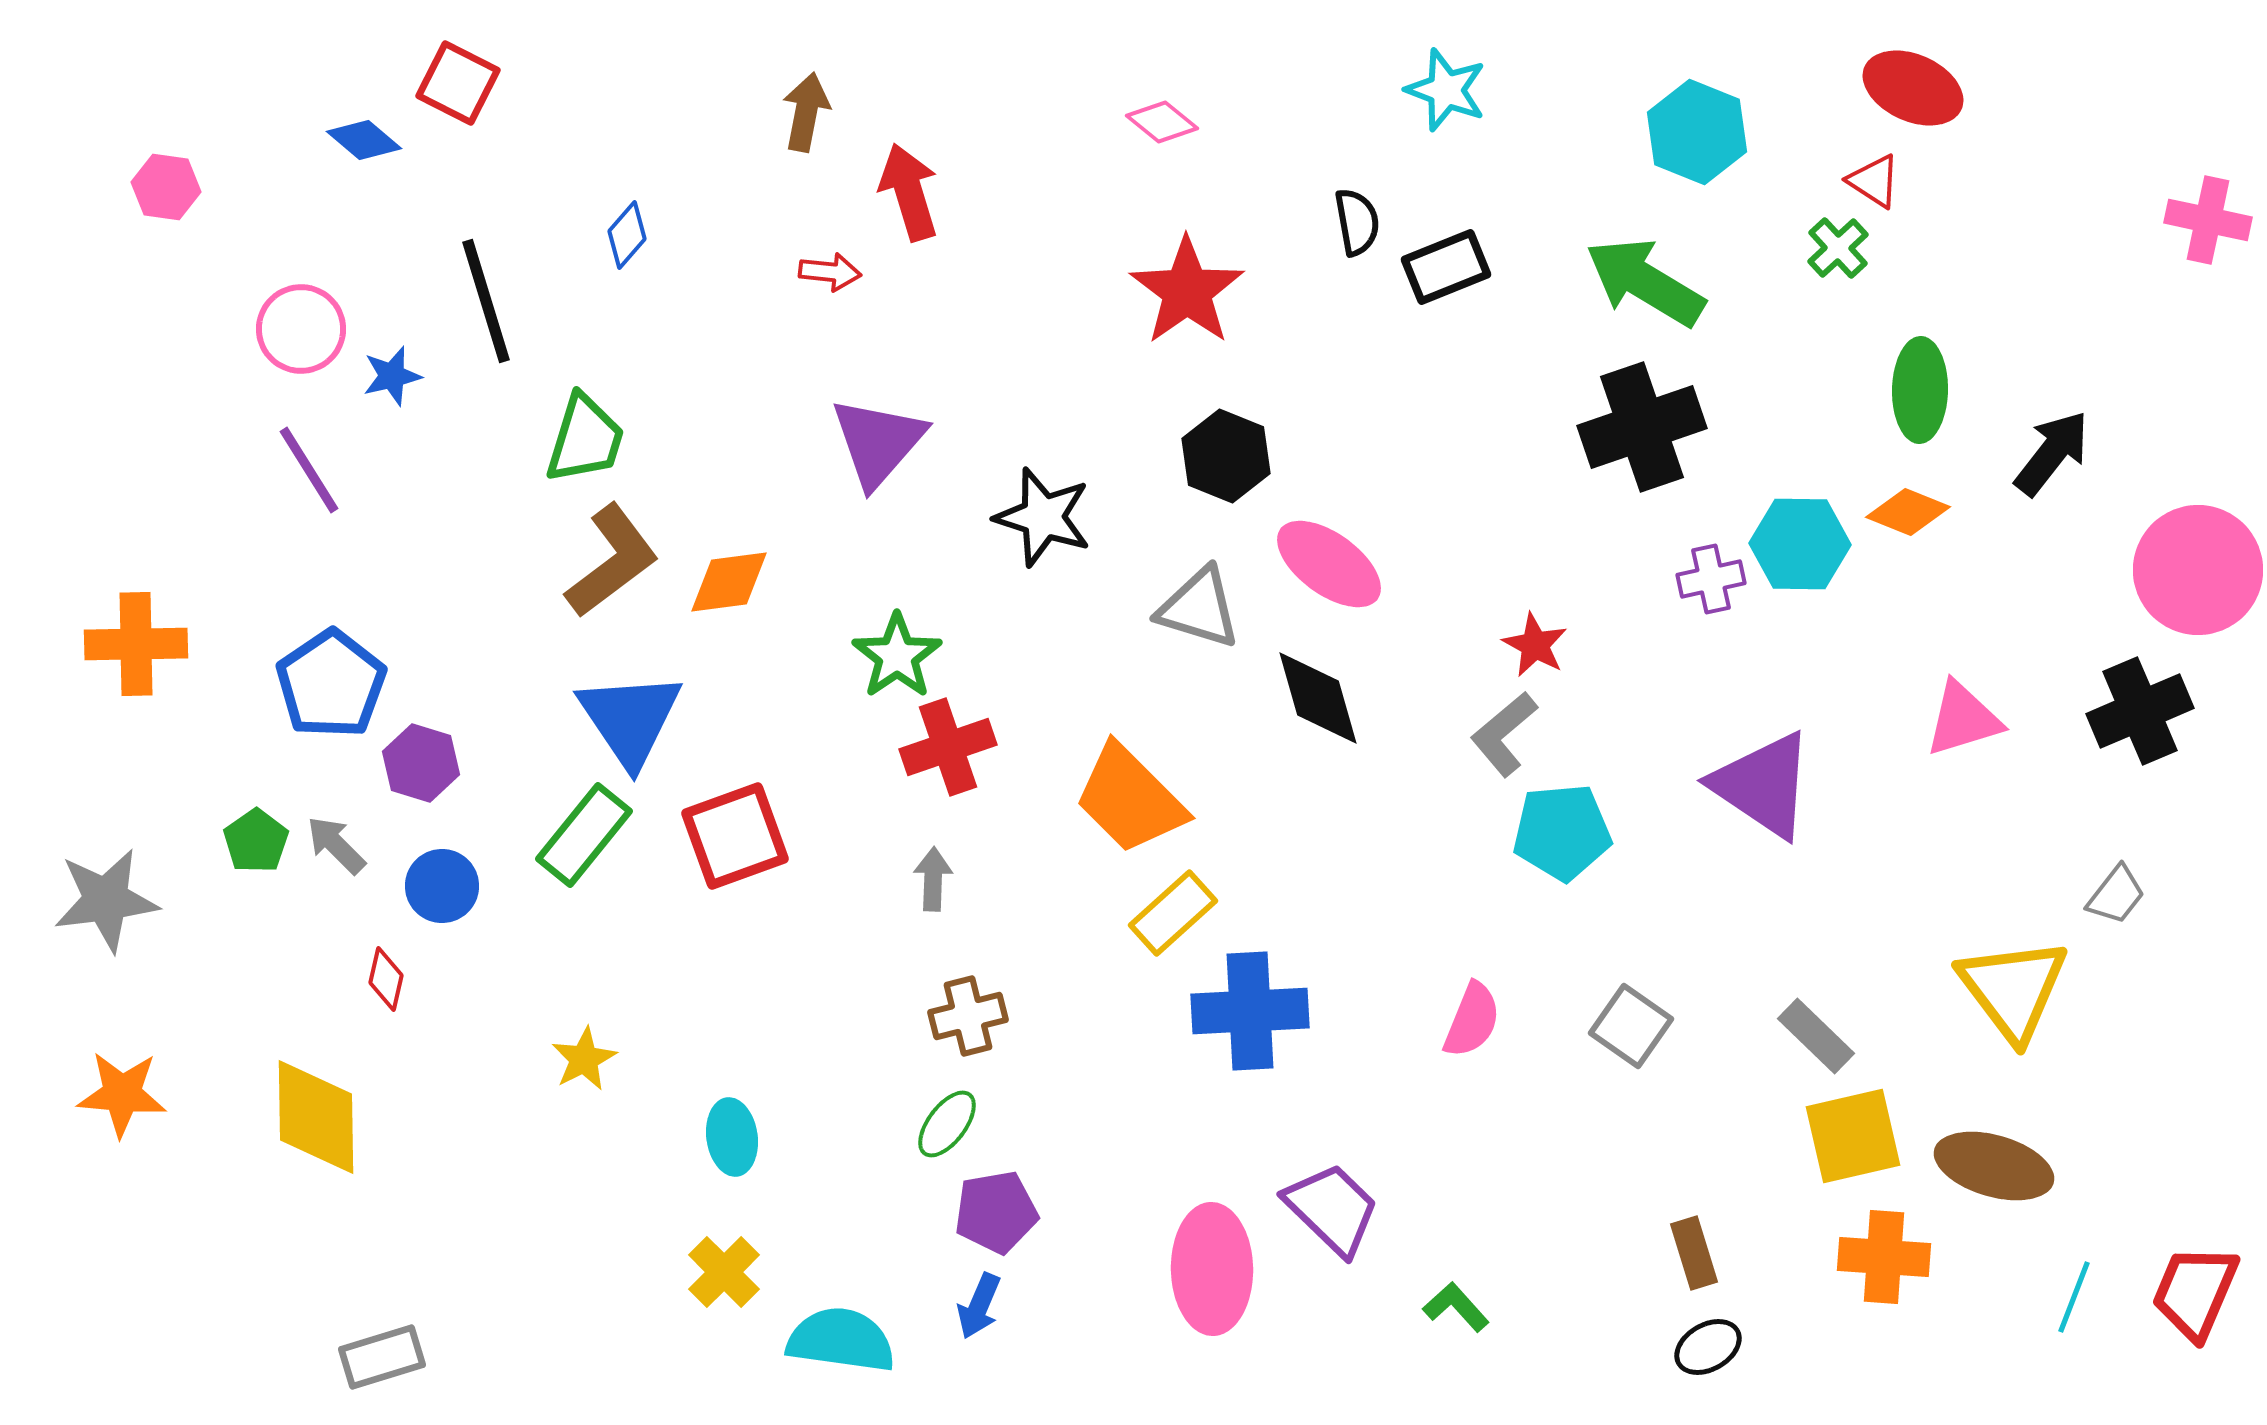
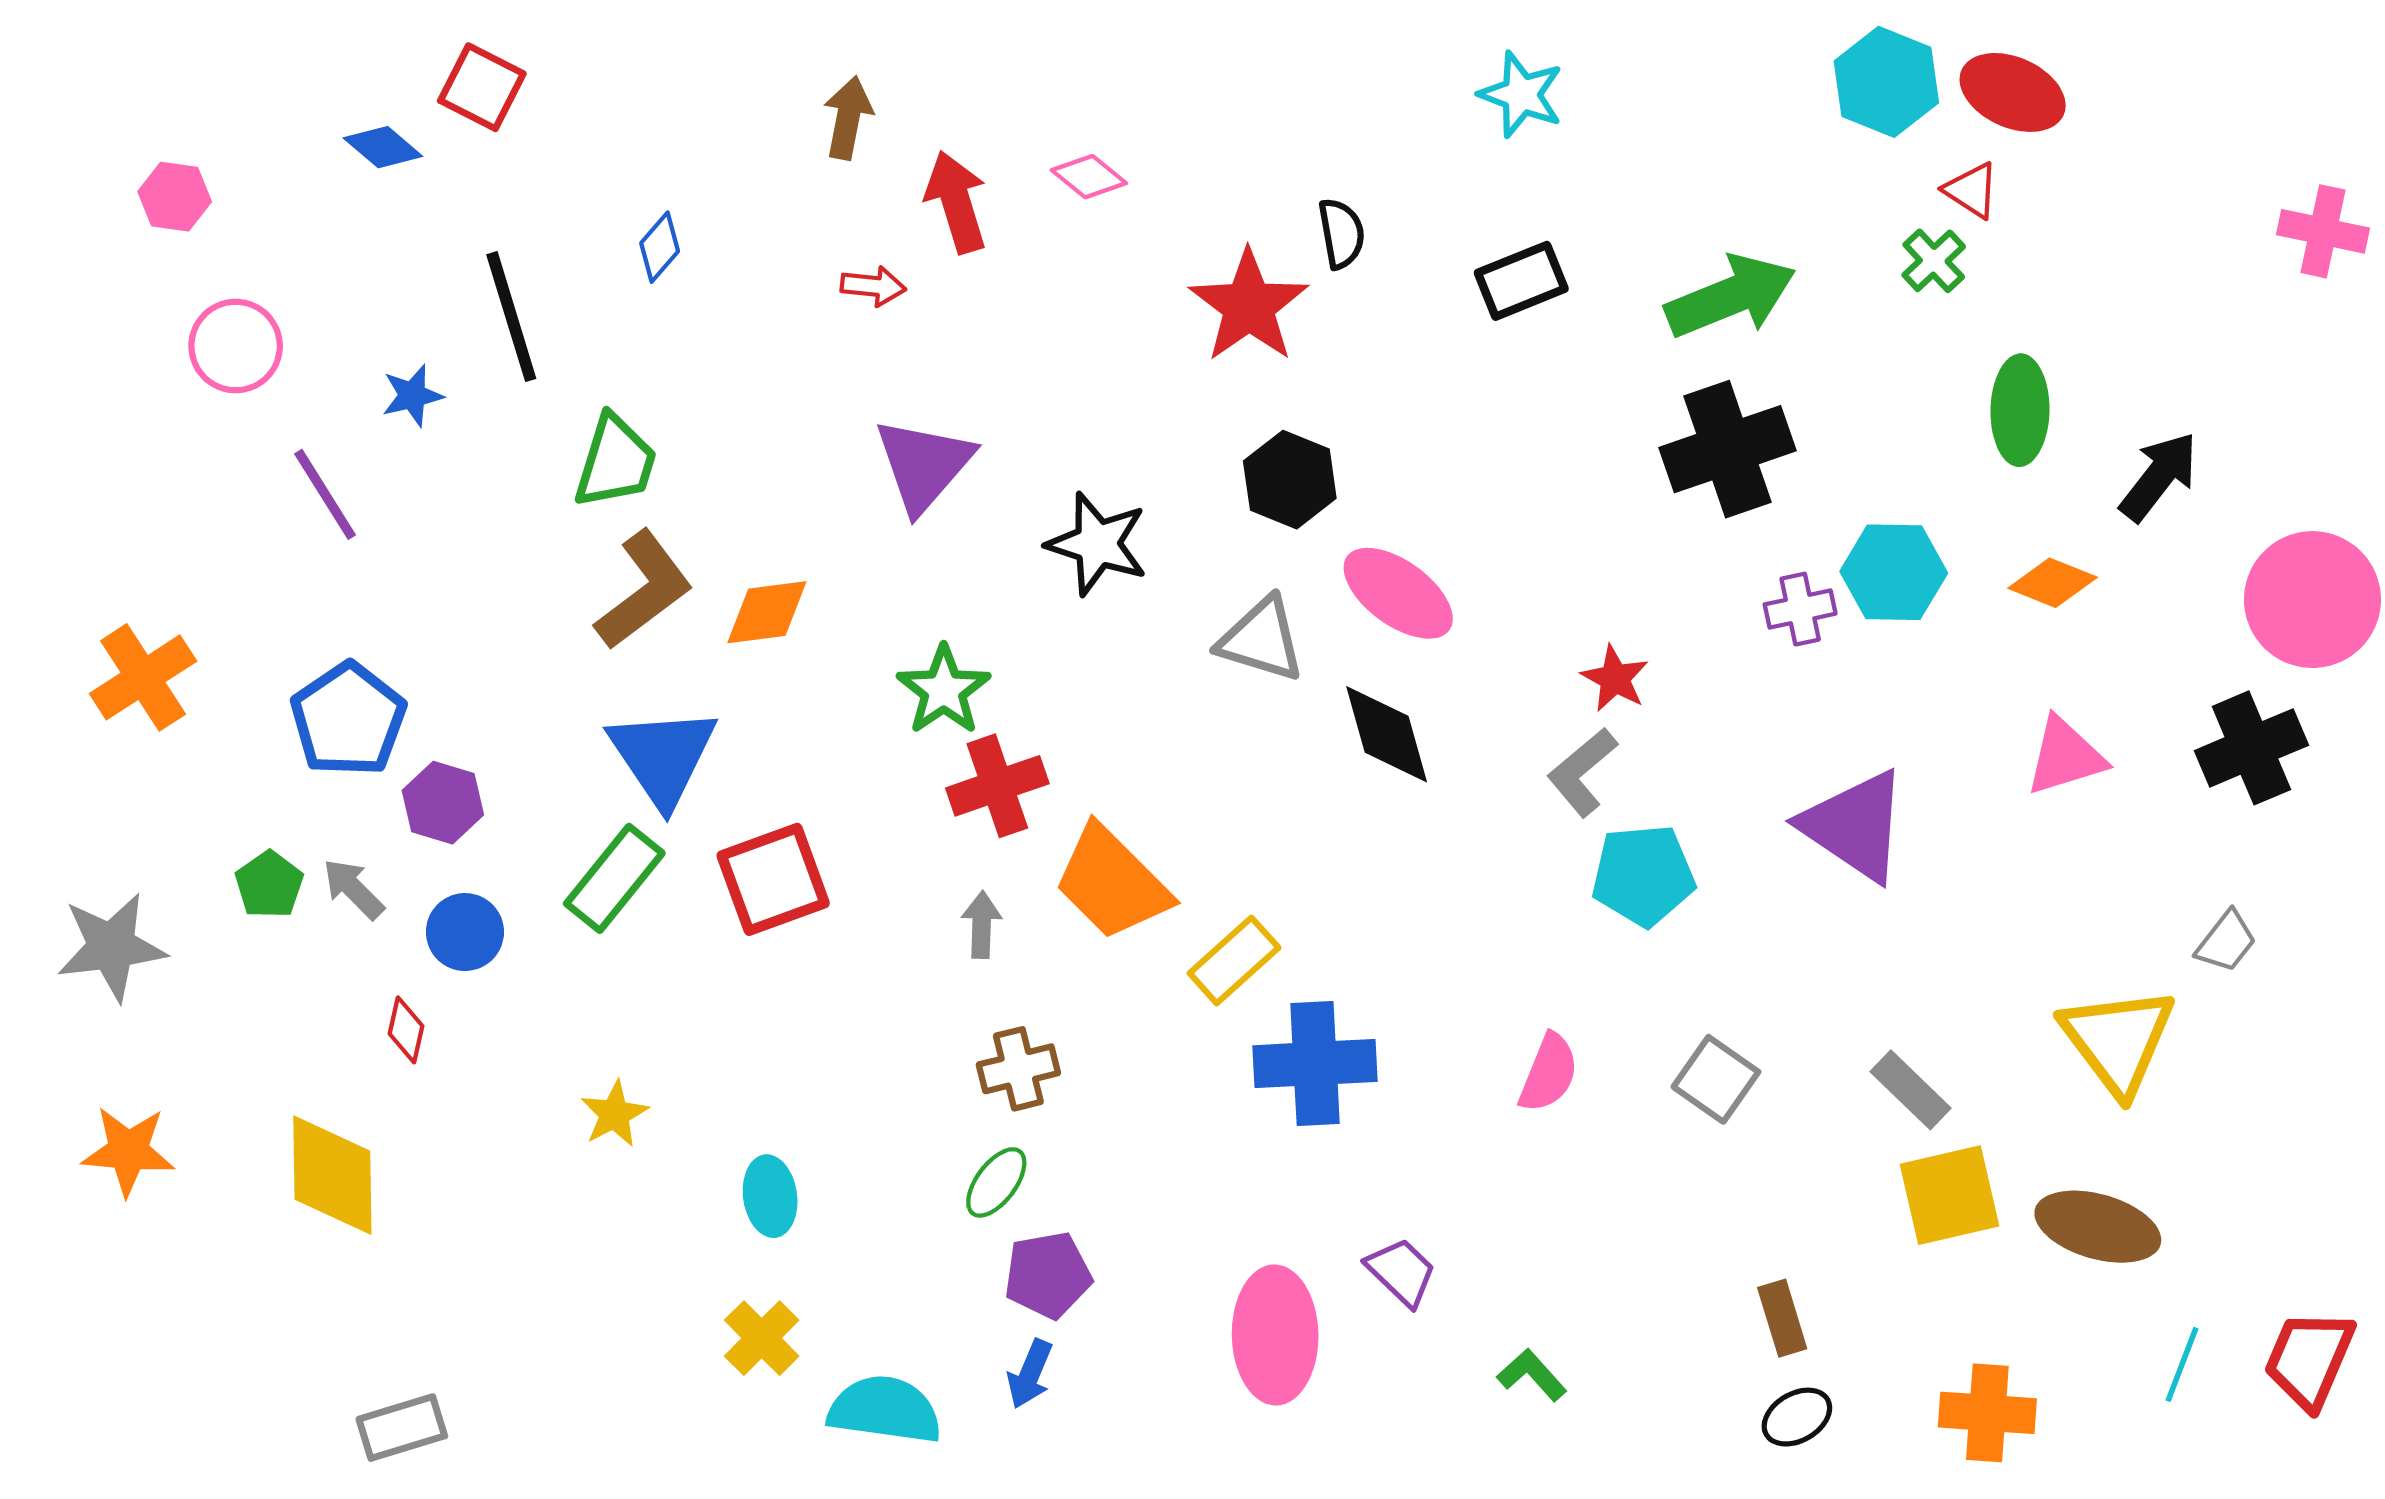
pink diamond: (1162, 122) -> (1089, 177), moved
cyan hexagon: (1697, 132) -> (1886, 82), moved
black semicircle: (1357, 222) -> (1341, 233), moved
green arrow: (1645, 282) -> (1731, 297), turned 127
pink circle: (301, 329) -> (236, 346), moved
orange diamond: (1908, 512) -> (2053, 583), moved
orange cross: (136, 644) -> (143, 677), turned -32
orange trapezoid: (1130, 799) -> (1112, 883), moved
purple trapezoid: (1332, 1209) -> (1401, 1272), size x0.7
orange cross: (1884, 1257) -> (1987, 1413), moved

